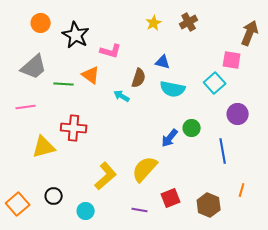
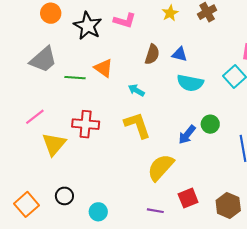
pink L-shape: (111, 51) -> (125, 21), moved
brown semicircle: (139, 78) -> (152, 54), moved
pink line: (26, 107) -> (35, 117), moved, turned -30
yellow triangle: (44, 147) -> (54, 144), turned -35
yellow L-shape: (106, 176) -> (137, 125), moved, turned -68

